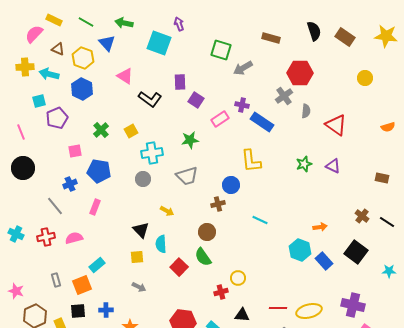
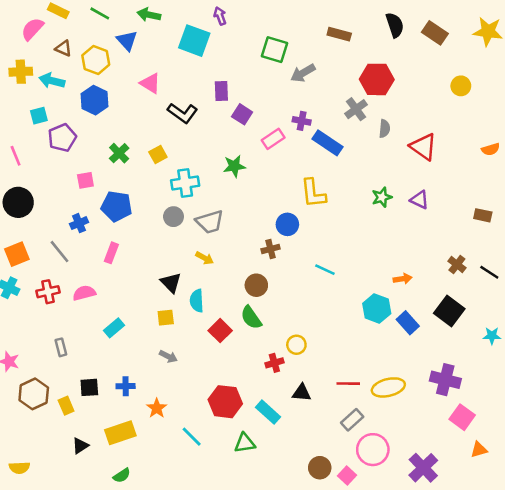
gray trapezoid: (187, 176) -> (210, 222), moved
orange square: (82, 285) -> (17, 254), moved

